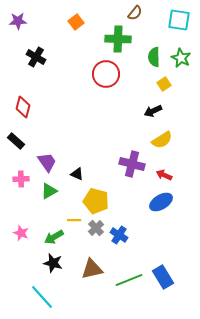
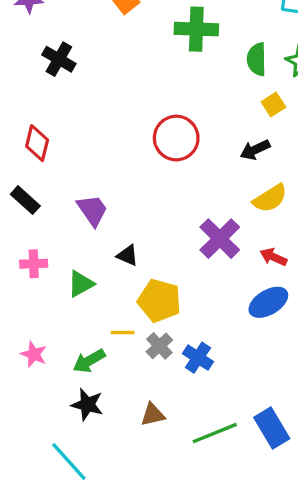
red circle: (106, 74) -> (176, 138), moved
purple trapezoid: (47, 162) -> (92, 210), moved
purple cross: (132, 164) -> (220, 239), turned 30
brown triangle: (92, 269) -> (153, 415), size x0.7

